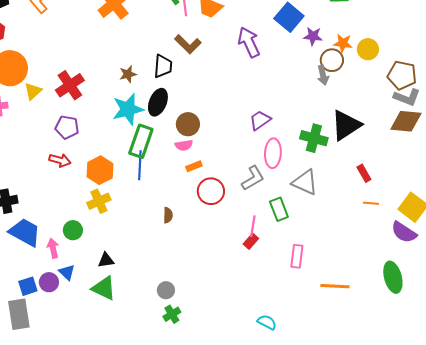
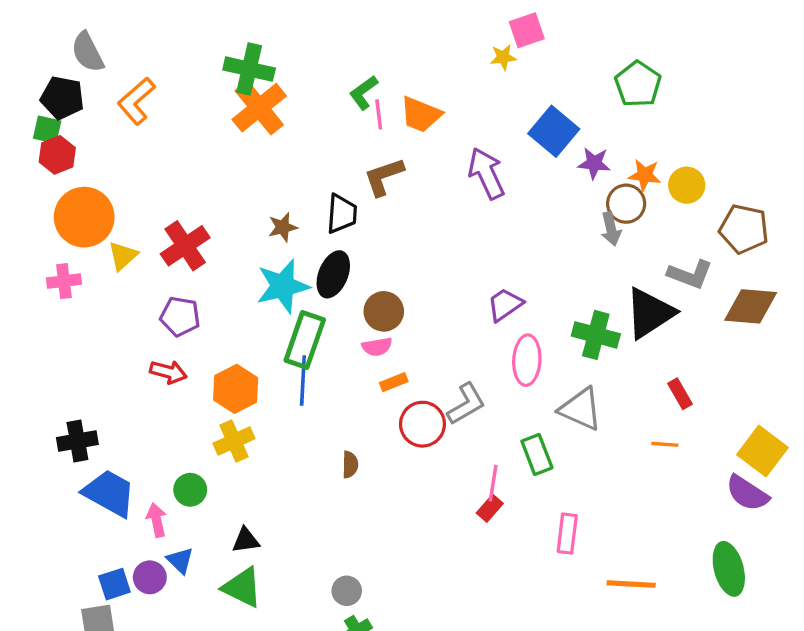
brown L-shape: (188, 44) -> (384, 177), turned 116
gray L-shape: (407, 97) -> (690, 274), moved
gray L-shape: (253, 178) -> (466, 404), moved
orange line: (371, 203) -> (665, 444), moved

